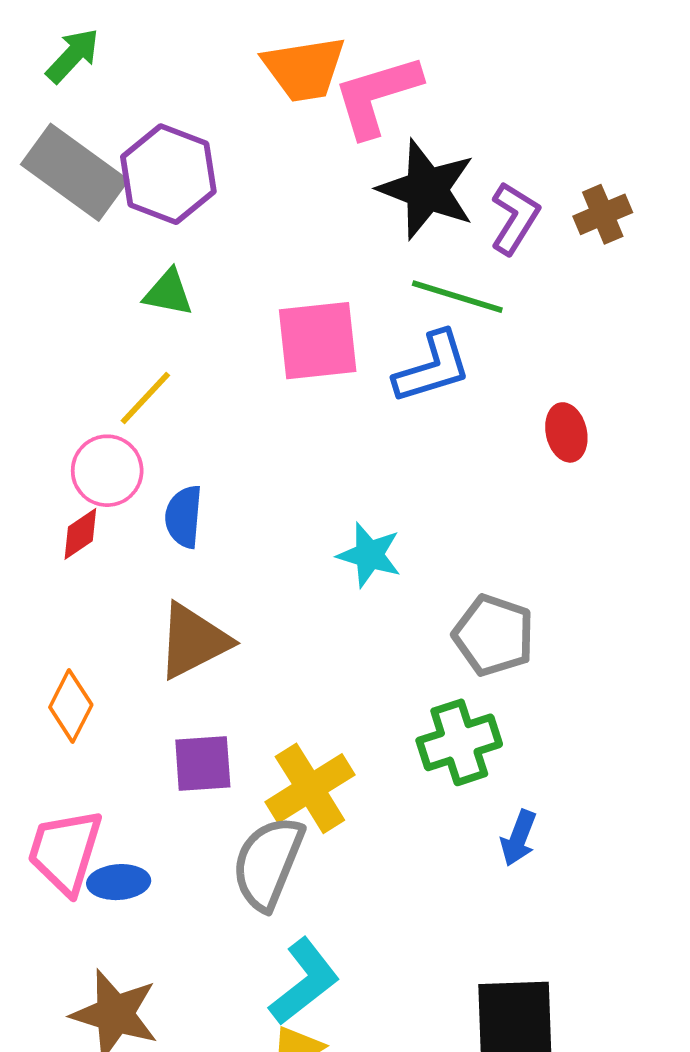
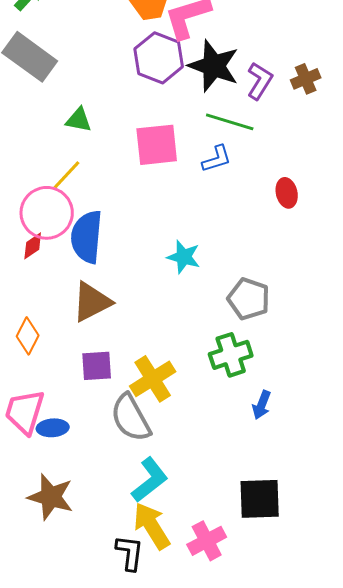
purple hexagon: (168, 174) -> (159, 58), moved
blue L-shape: (432, 367) -> (217, 159), size x0.7
pink circle: (107, 471) -> (47, 213), size x1.4
blue semicircle: (184, 517) -> (87, 237), size x1.6
gray semicircle: (268, 863) -> (131, 418), turned -51

